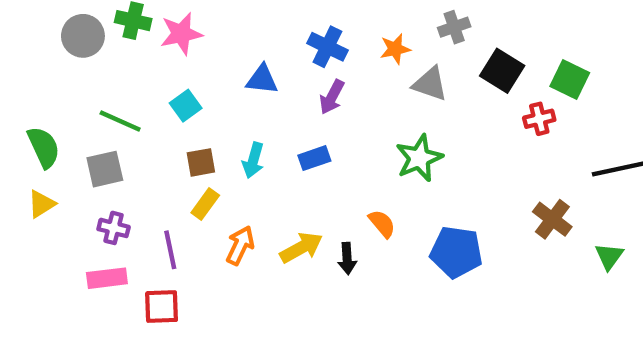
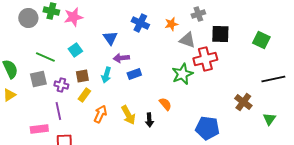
black square: (502, 71) -> (220, 34), turned -30
blue triangle: (262, 80) -> (110, 38), turned 49
green square: (570, 80) -> (261, 40), moved
purple arrow: (332, 97) -> (121, 58), moved, turned 56
red cross: (539, 119) -> (205, 59), moved, size x1.6
purple cross: (114, 228) -> (61, 85), moved
yellow arrow: (301, 248) -> (128, 115), turned 90
purple line: (170, 250) -> (58, 111), moved
blue pentagon: (456, 252) -> (207, 128), moved

